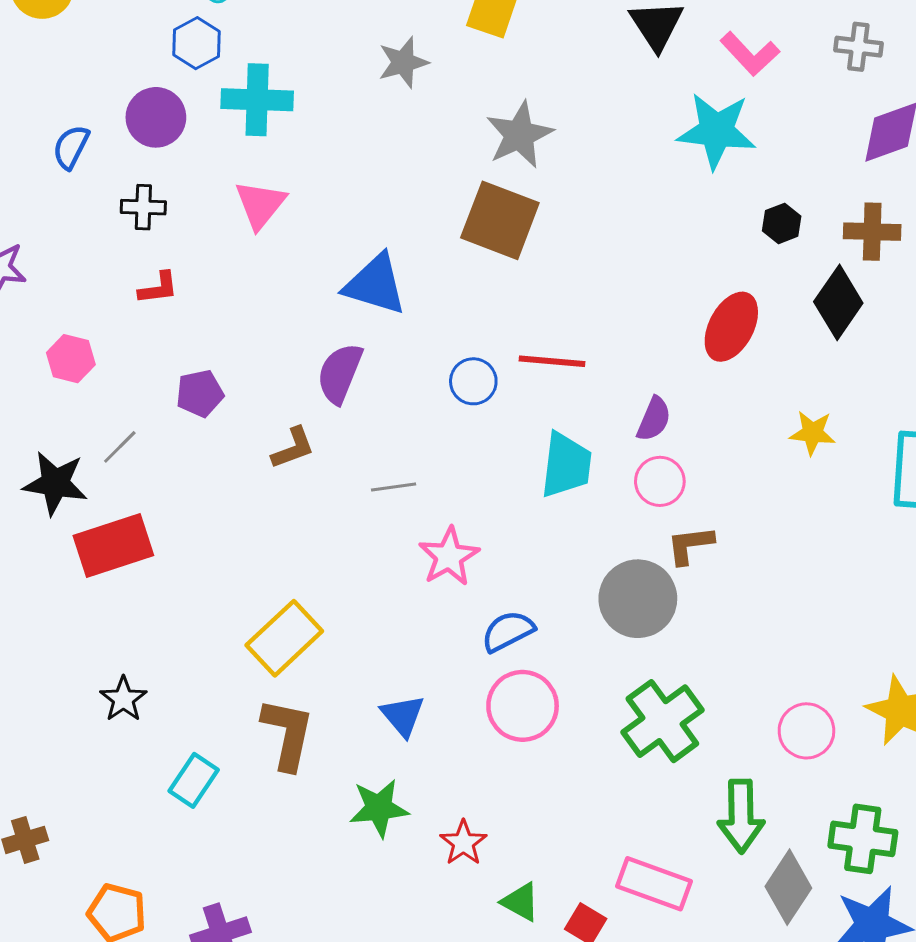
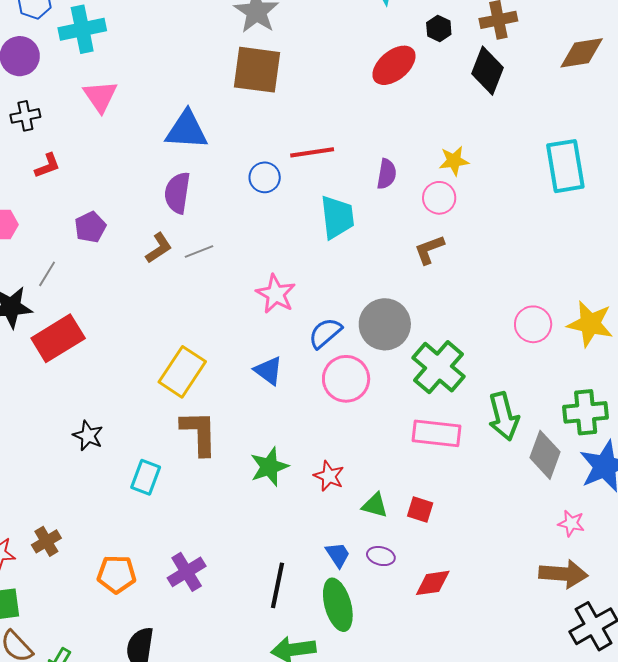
red ellipse: (731, 327) -> (394, 65), moved, turned 36
yellow star: (812, 433) -> (454, 161), moved
pink circle: (660, 481) -> (439, 198), moved
gray line: (394, 487) -> (199, 252), moved
gray circle: (638, 599) -> (385, 324), moved
blue triangle: (403, 716) -> (268, 371), moved
pink circle: (806, 731) -> (533, 324), moved
pink rectangle: (654, 884) -> (437, 433), moved

